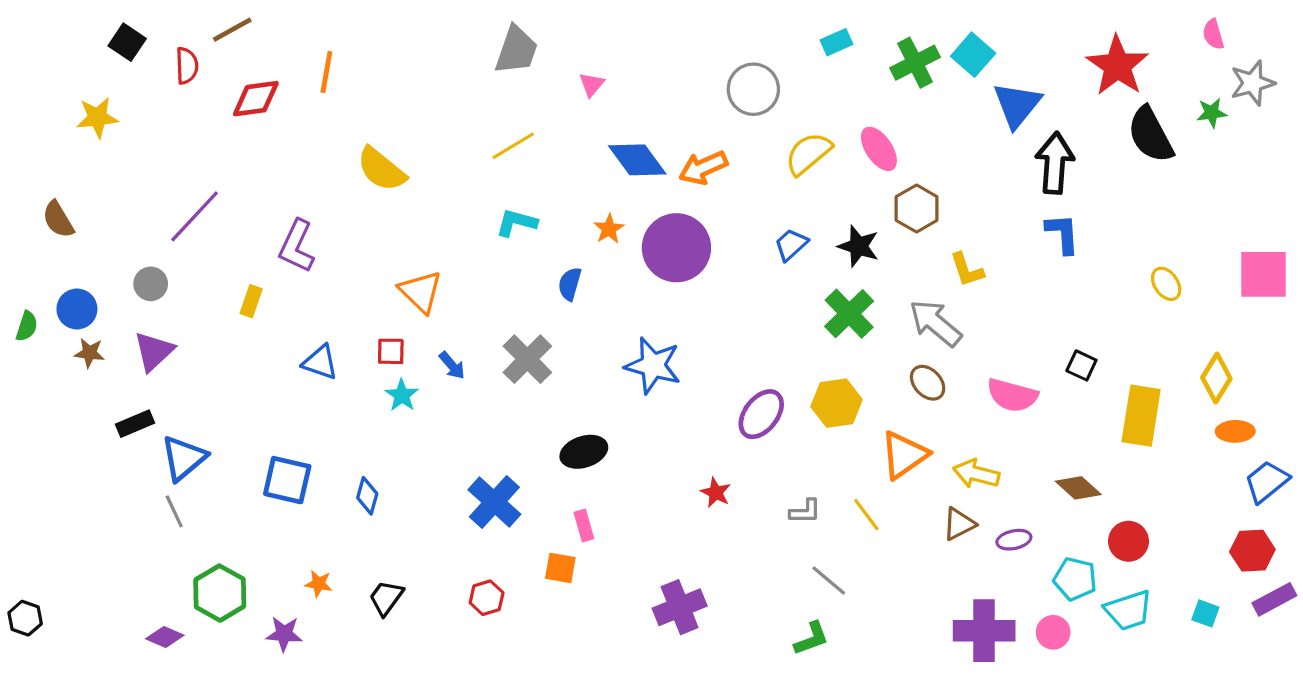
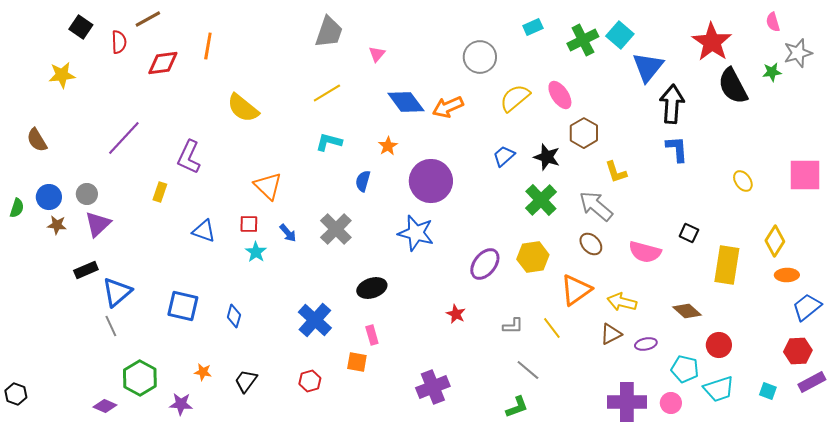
purple circle: (676, 248) -> (431, 181), moved
gray circle: (151, 284) -> (87, 194), moved

